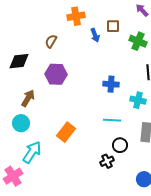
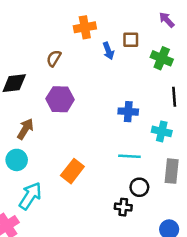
black cross: (107, 161) -> (123, 207), turned 32

